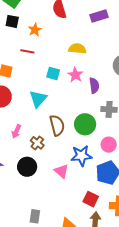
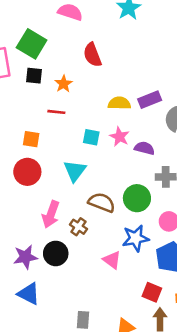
purple rectangle: (99, 16) -> (150, 100), moved
purple semicircle: (94, 85) -> (144, 148), turned -63
brown semicircle: (57, 125) -> (102, 202), turned -50
pink arrow: (16, 131) -> (51, 214), size x1.5
black circle: (27, 167) -> (56, 253), moved

